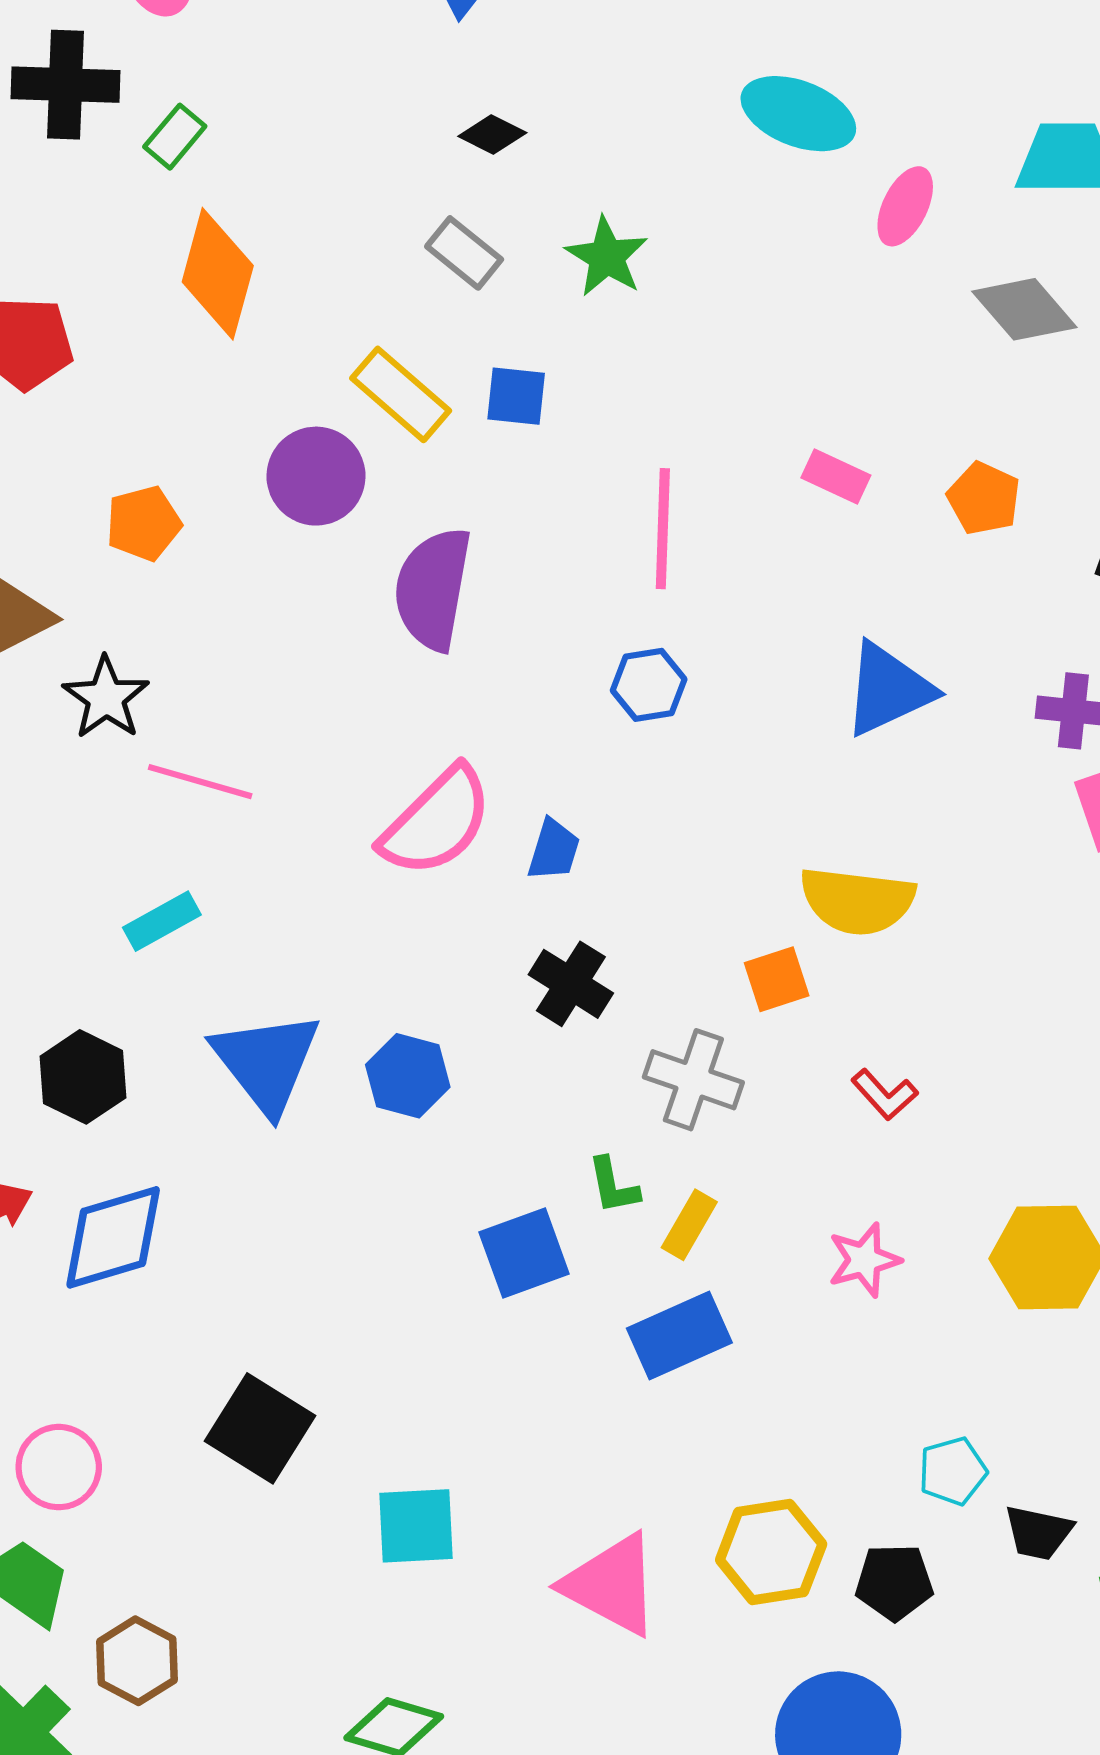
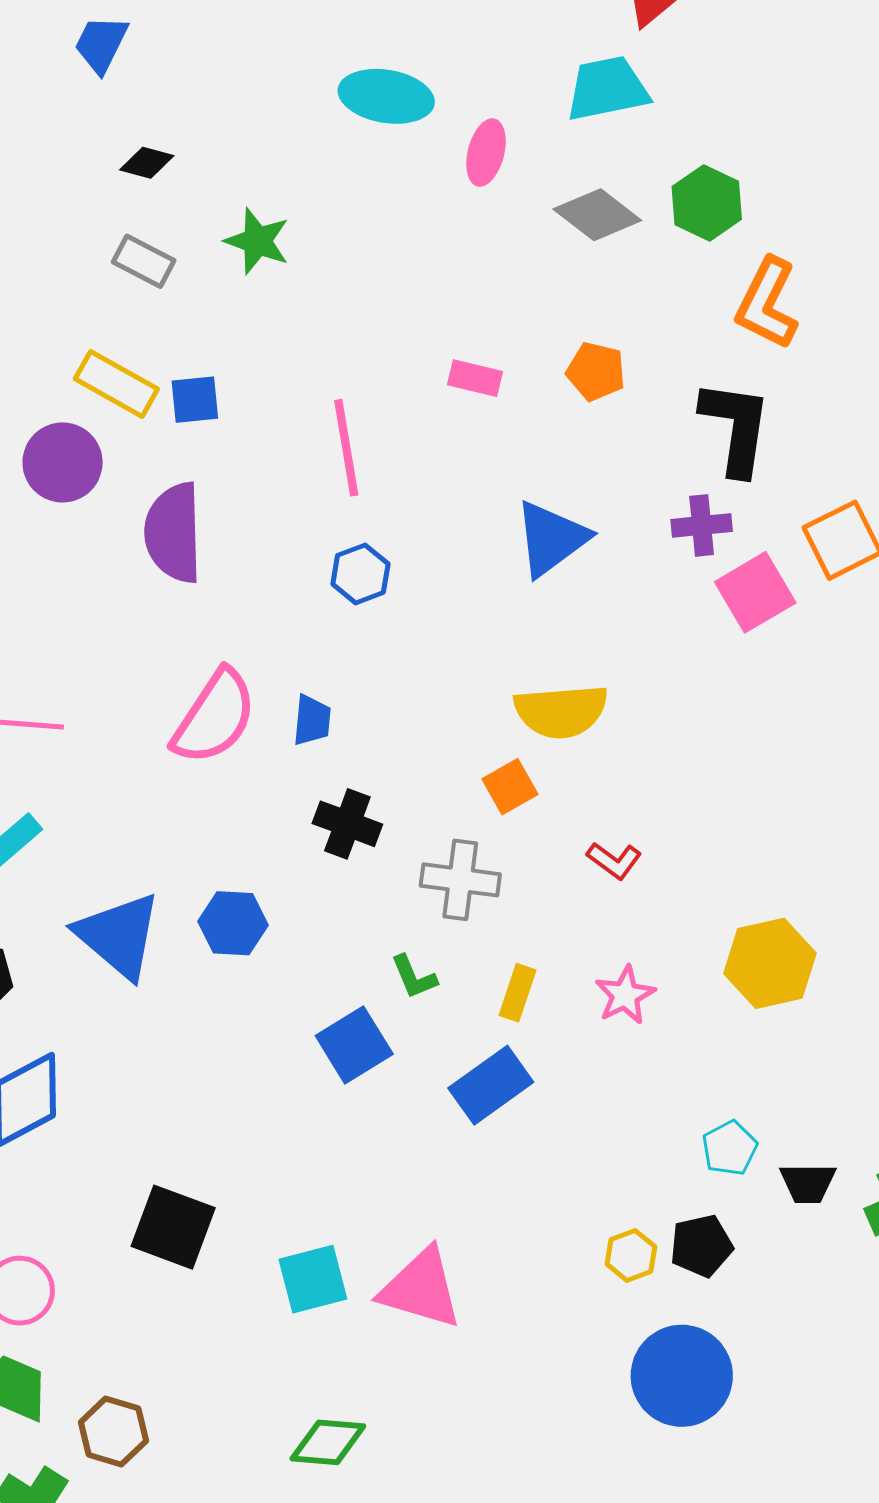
blue square: (516, 396) -> (195, 400), moved
yellow rectangle: (689, 1225) -> (517, 993), moved
yellow hexagon: (771, 1552) -> (631, 1255), moved, size x0.6
pink triangle: (612, 1585) -> (421, 1288), moved

